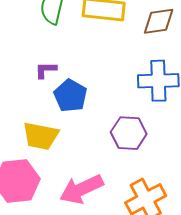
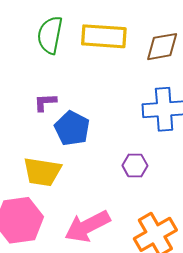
purple hexagon: (129, 133) -> (135, 166), size x0.7

